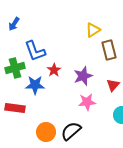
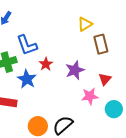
blue star: (35, 85) -> (27, 79), turned 30
pink star: (87, 102) -> (90, 96), moved

